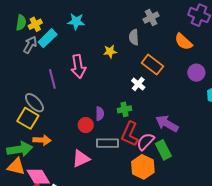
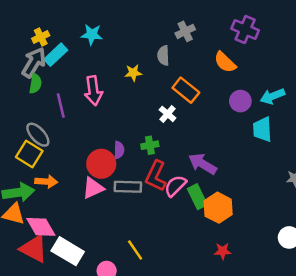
green semicircle: (21, 23) -> (35, 84), moved
gray arrow: (30, 45) -> (34, 62), size x1.4
red circle: (86, 125) -> (101, 164), size x1.5
pink triangle: (81, 159) -> (93, 188), moved
orange hexagon: (143, 167) -> (218, 208), moved

